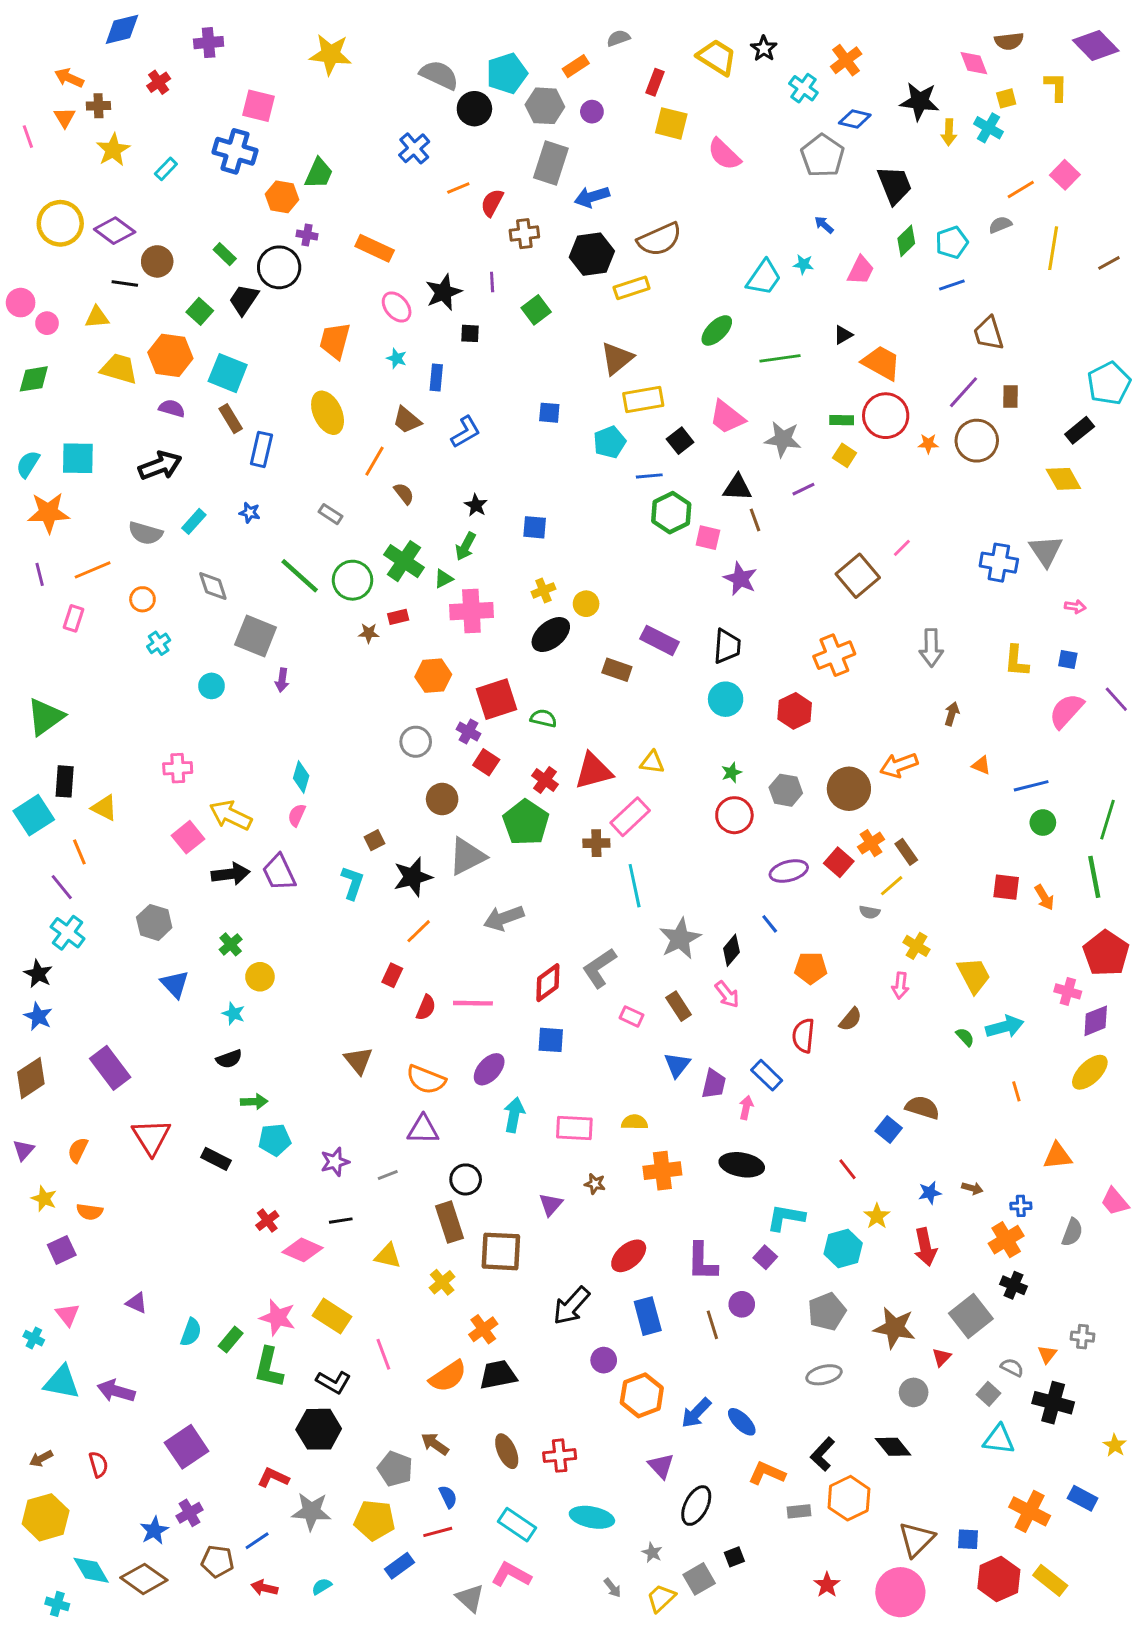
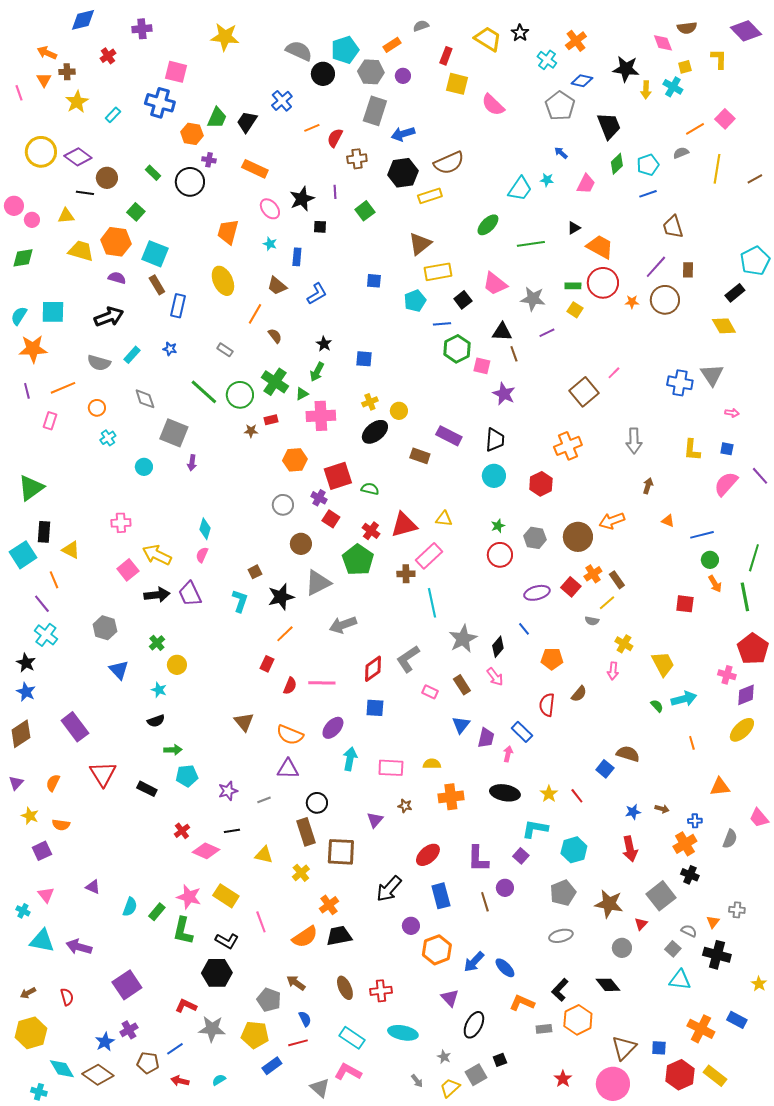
black trapezoid: (244, 300) -> (247, 122), moved
orange arrow: (1044, 897) -> (715, 584), moved
yellow star: (877, 1216) -> (549, 794), moved

